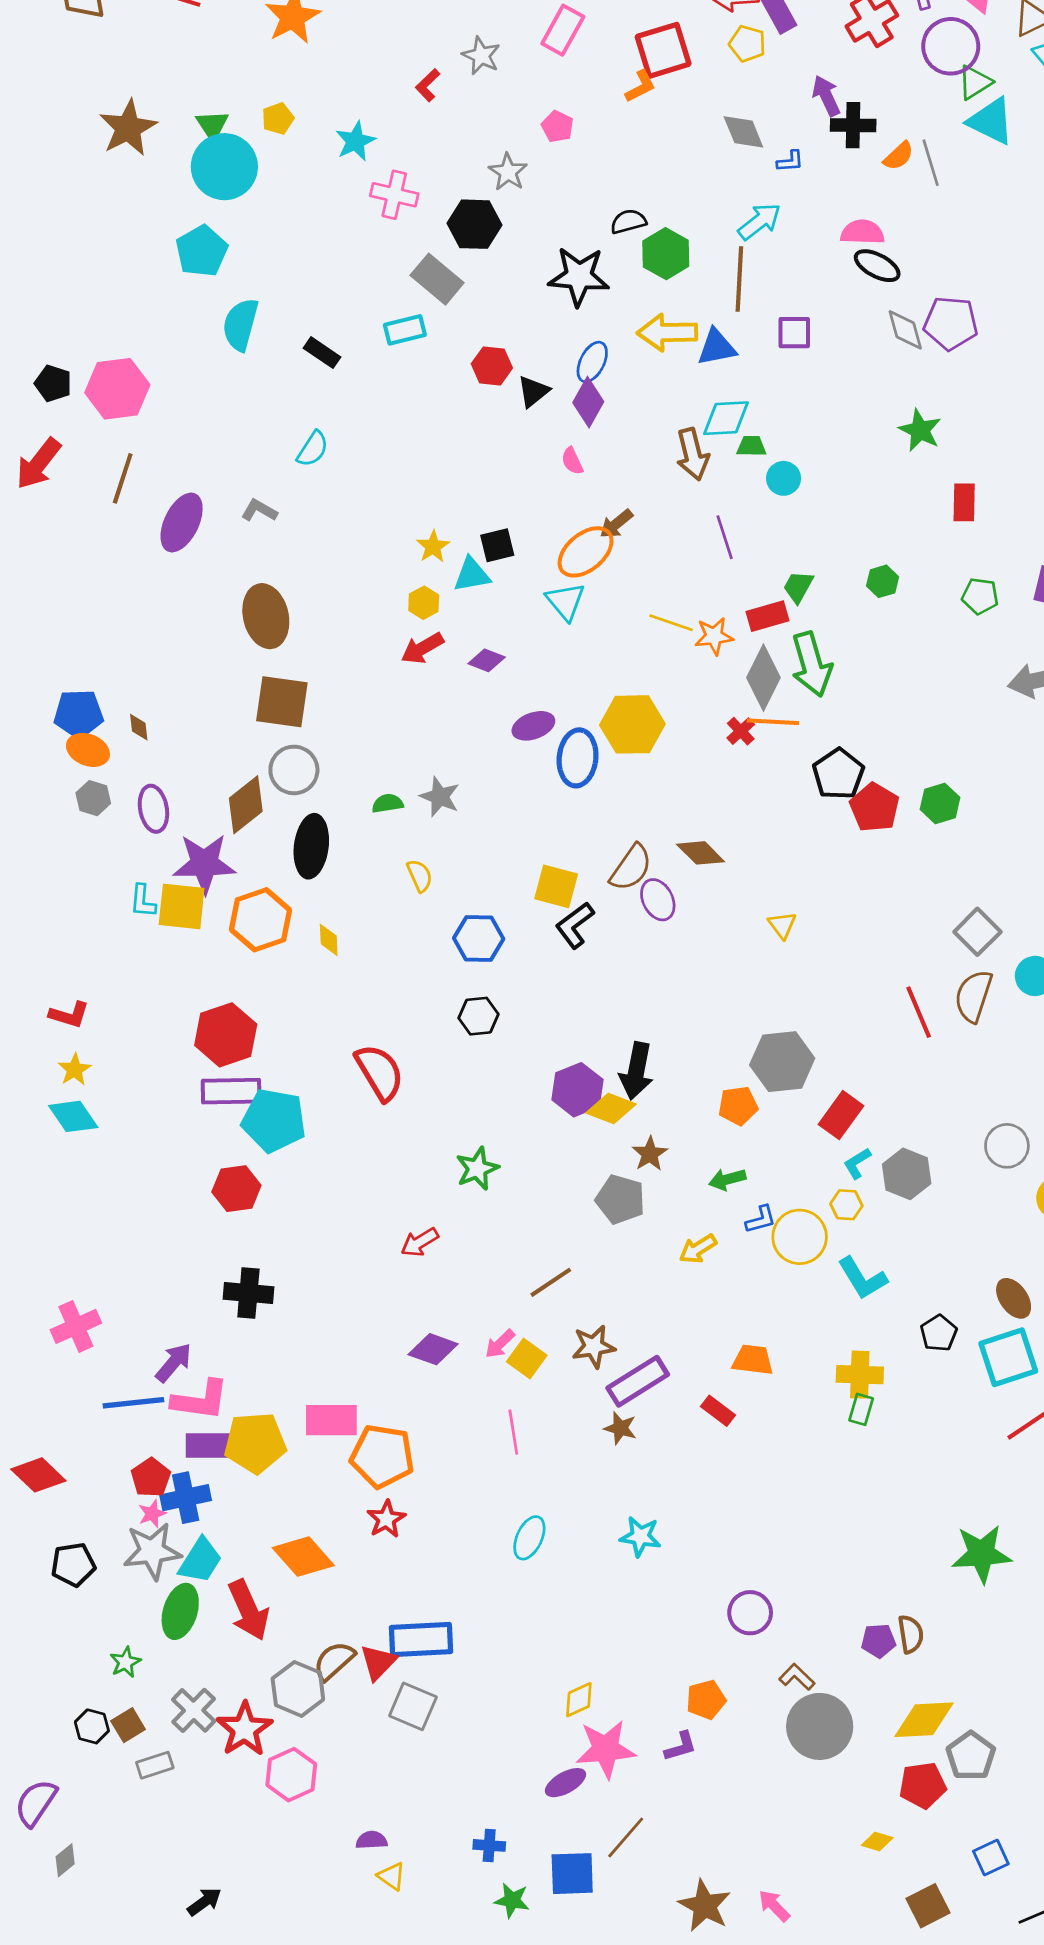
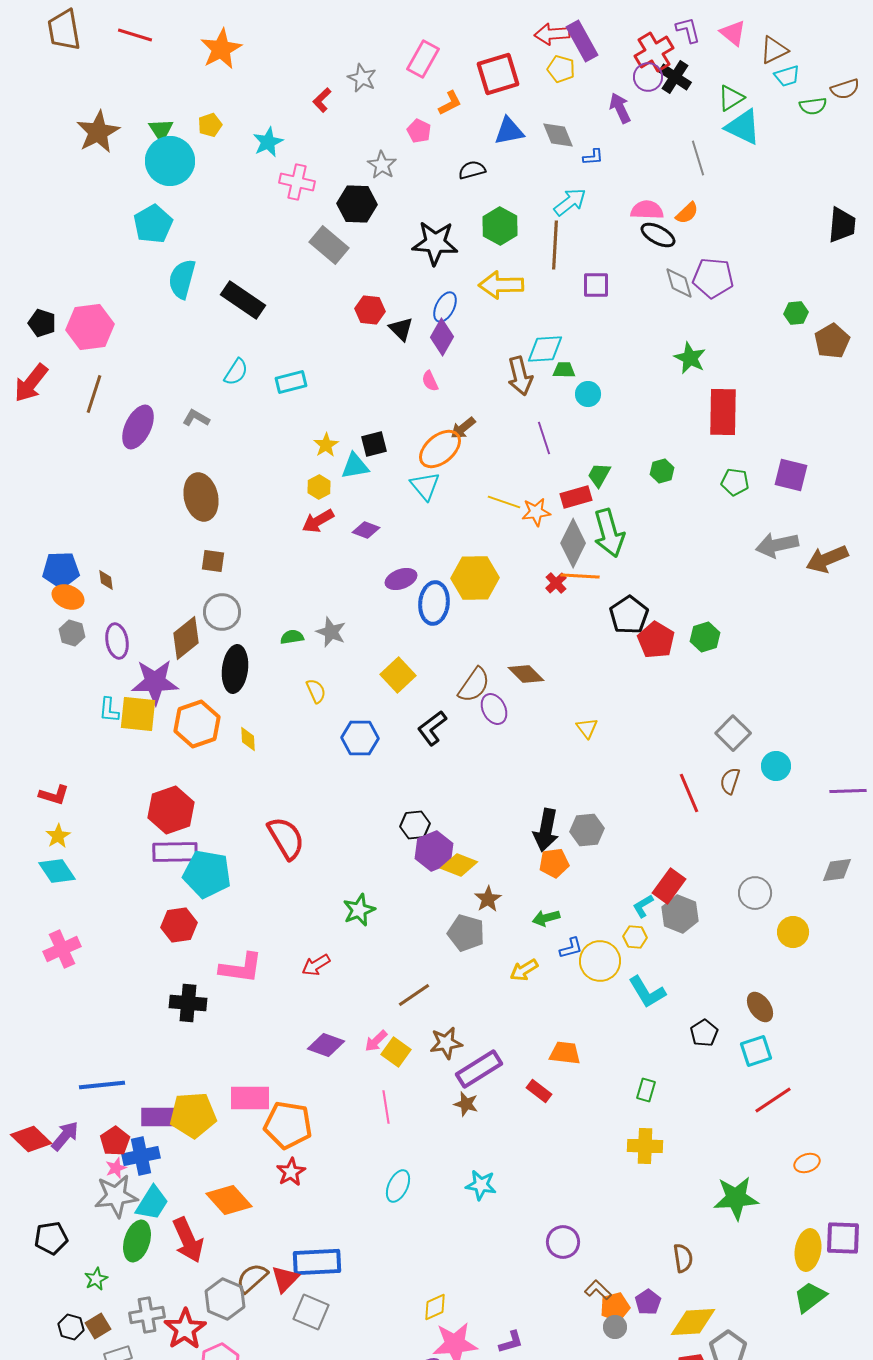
purple circle: (951, 46) -> (648, 77), moved, size x0.7
orange L-shape: (640, 86) -> (450, 103), moved
black cross: (853, 125) -> (675, 77), moved, turned 32
orange semicircle: (899, 156) -> (687, 213), moved
black semicircle: (628, 222) -> (472, 170), moved
cyan rectangle: (405, 330) -> (291, 382), moved
blue triangle: (717, 347) -> (509, 131), moved
black rectangle: (322, 353) -> (243, 300), size x1.6
black triangle: (533, 391) -> (401, 329), turned -36
red rectangle: (964, 502) -> (723, 412), size x1.6
brown square: (282, 702) -> (213, 561), size x0.6
yellow square: (556, 886) -> (398, 675), moved, turned 32
brown semicircle: (973, 996) -> (730, 781), size x0.7
black hexagon: (479, 1016) -> (415, 825), moved
gray hexagon: (782, 1062) -> (587, 830), size x0.7
black arrow: (636, 1071) -> (546, 830), moved
red rectangle: (841, 1115) -> (669, 886), moved
pink cross: (76, 1326) -> (62, 949), moved
cyan square: (1008, 1357) -> (756, 1051), size x0.7
purple arrow: (174, 1363) -> (65, 1136), moved
yellow cross: (860, 1375) -> (645, 1146), moved
pink L-shape: (200, 1400) -> (241, 968), moved
black pentagon: (73, 1565) -> (51, 1238), moved
purple pentagon: (878, 1641) -> (648, 1302), moved, turned -30
orange pentagon: (706, 1700) -> (615, 1307), moved
gray cross: (194, 1710) -> (147, 1315), turned 36
gray circle: (820, 1726) -> (615, 1327), size x0.5

